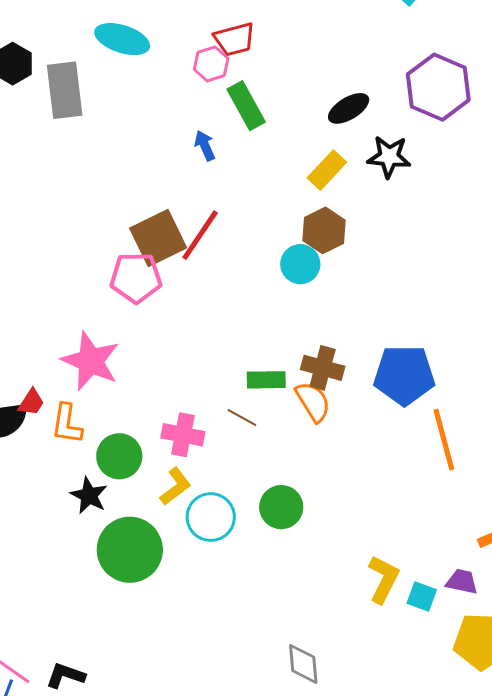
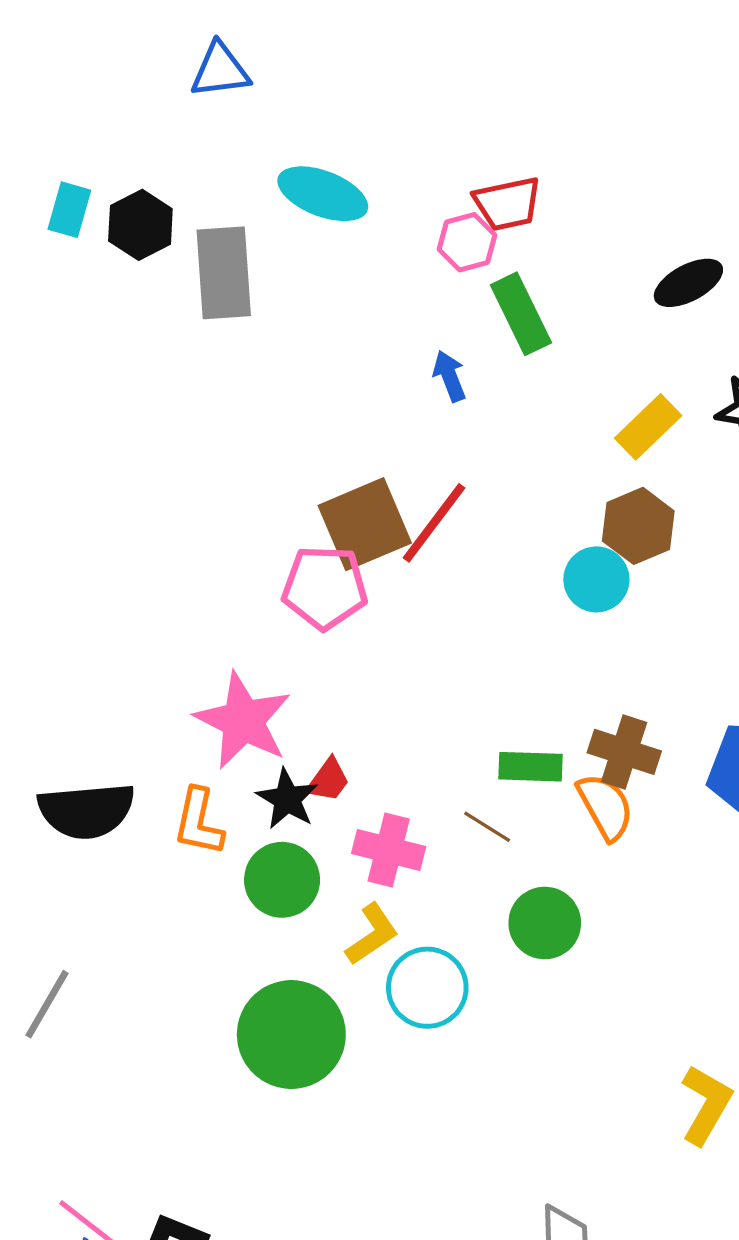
black ellipse: (349, 108) -> (688, 283), moved
red trapezoid: (31, 402) -> (328, 780), moved
black star: (89, 495) -> (287, 799), moved
green circle: (281, 507) -> (545, 923), moved

